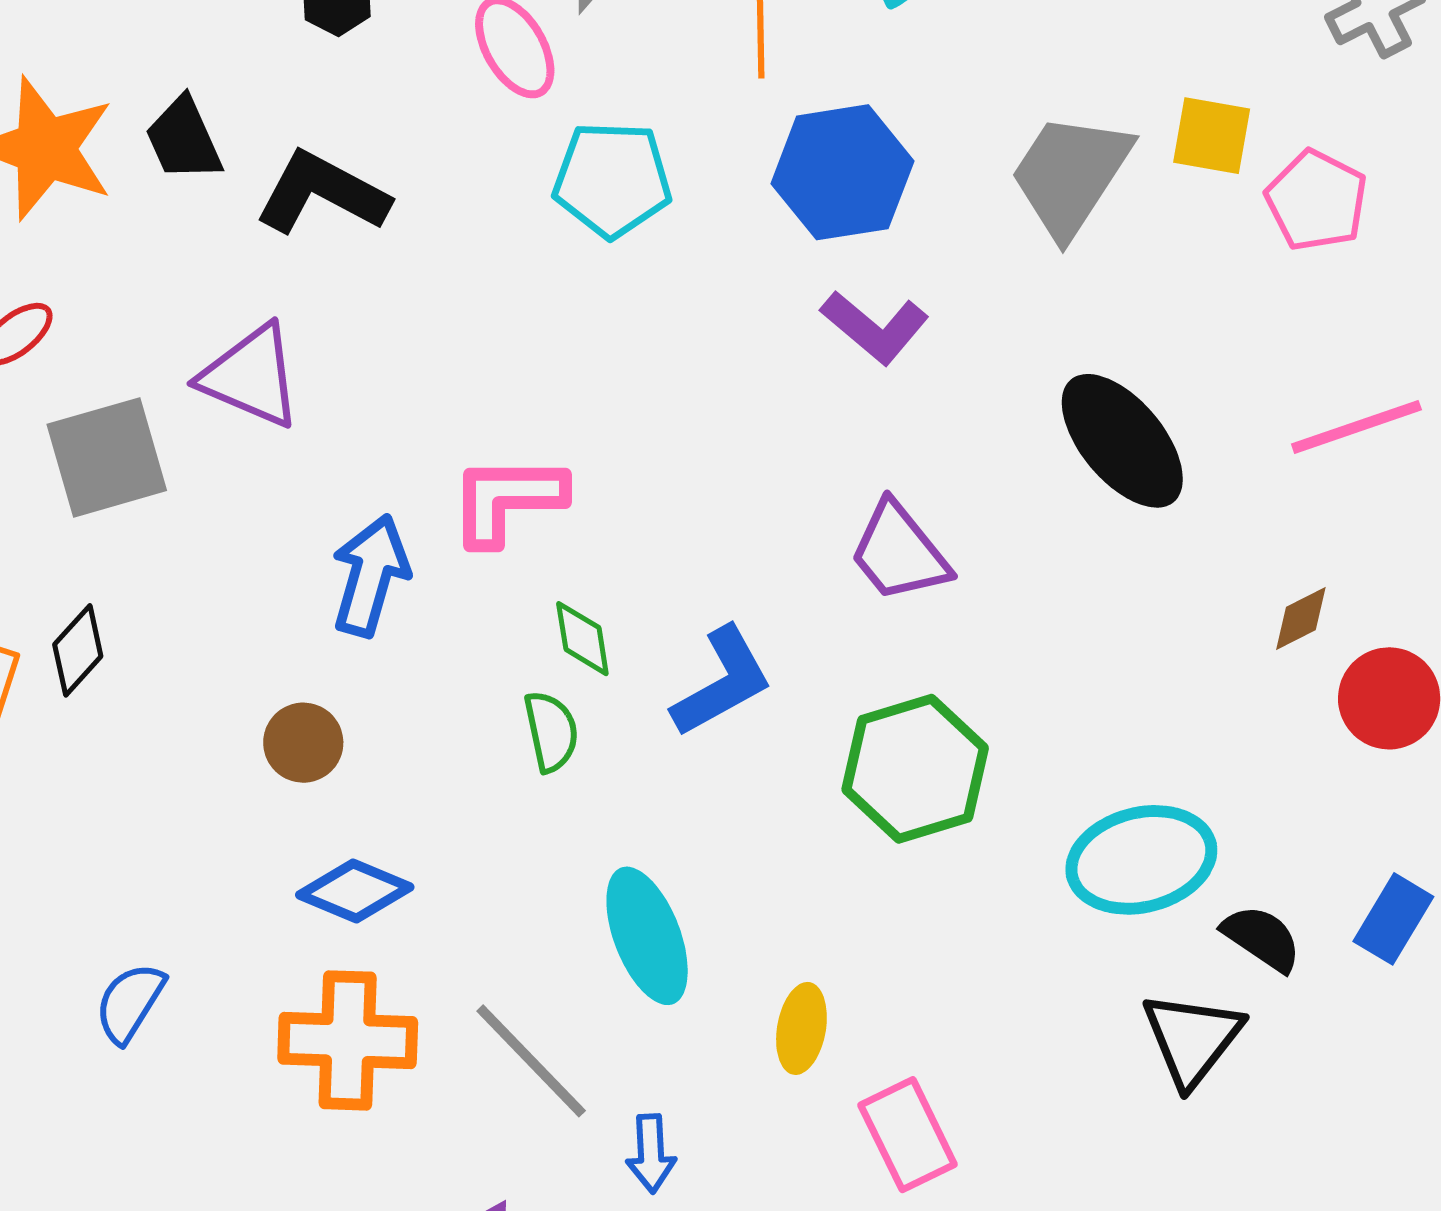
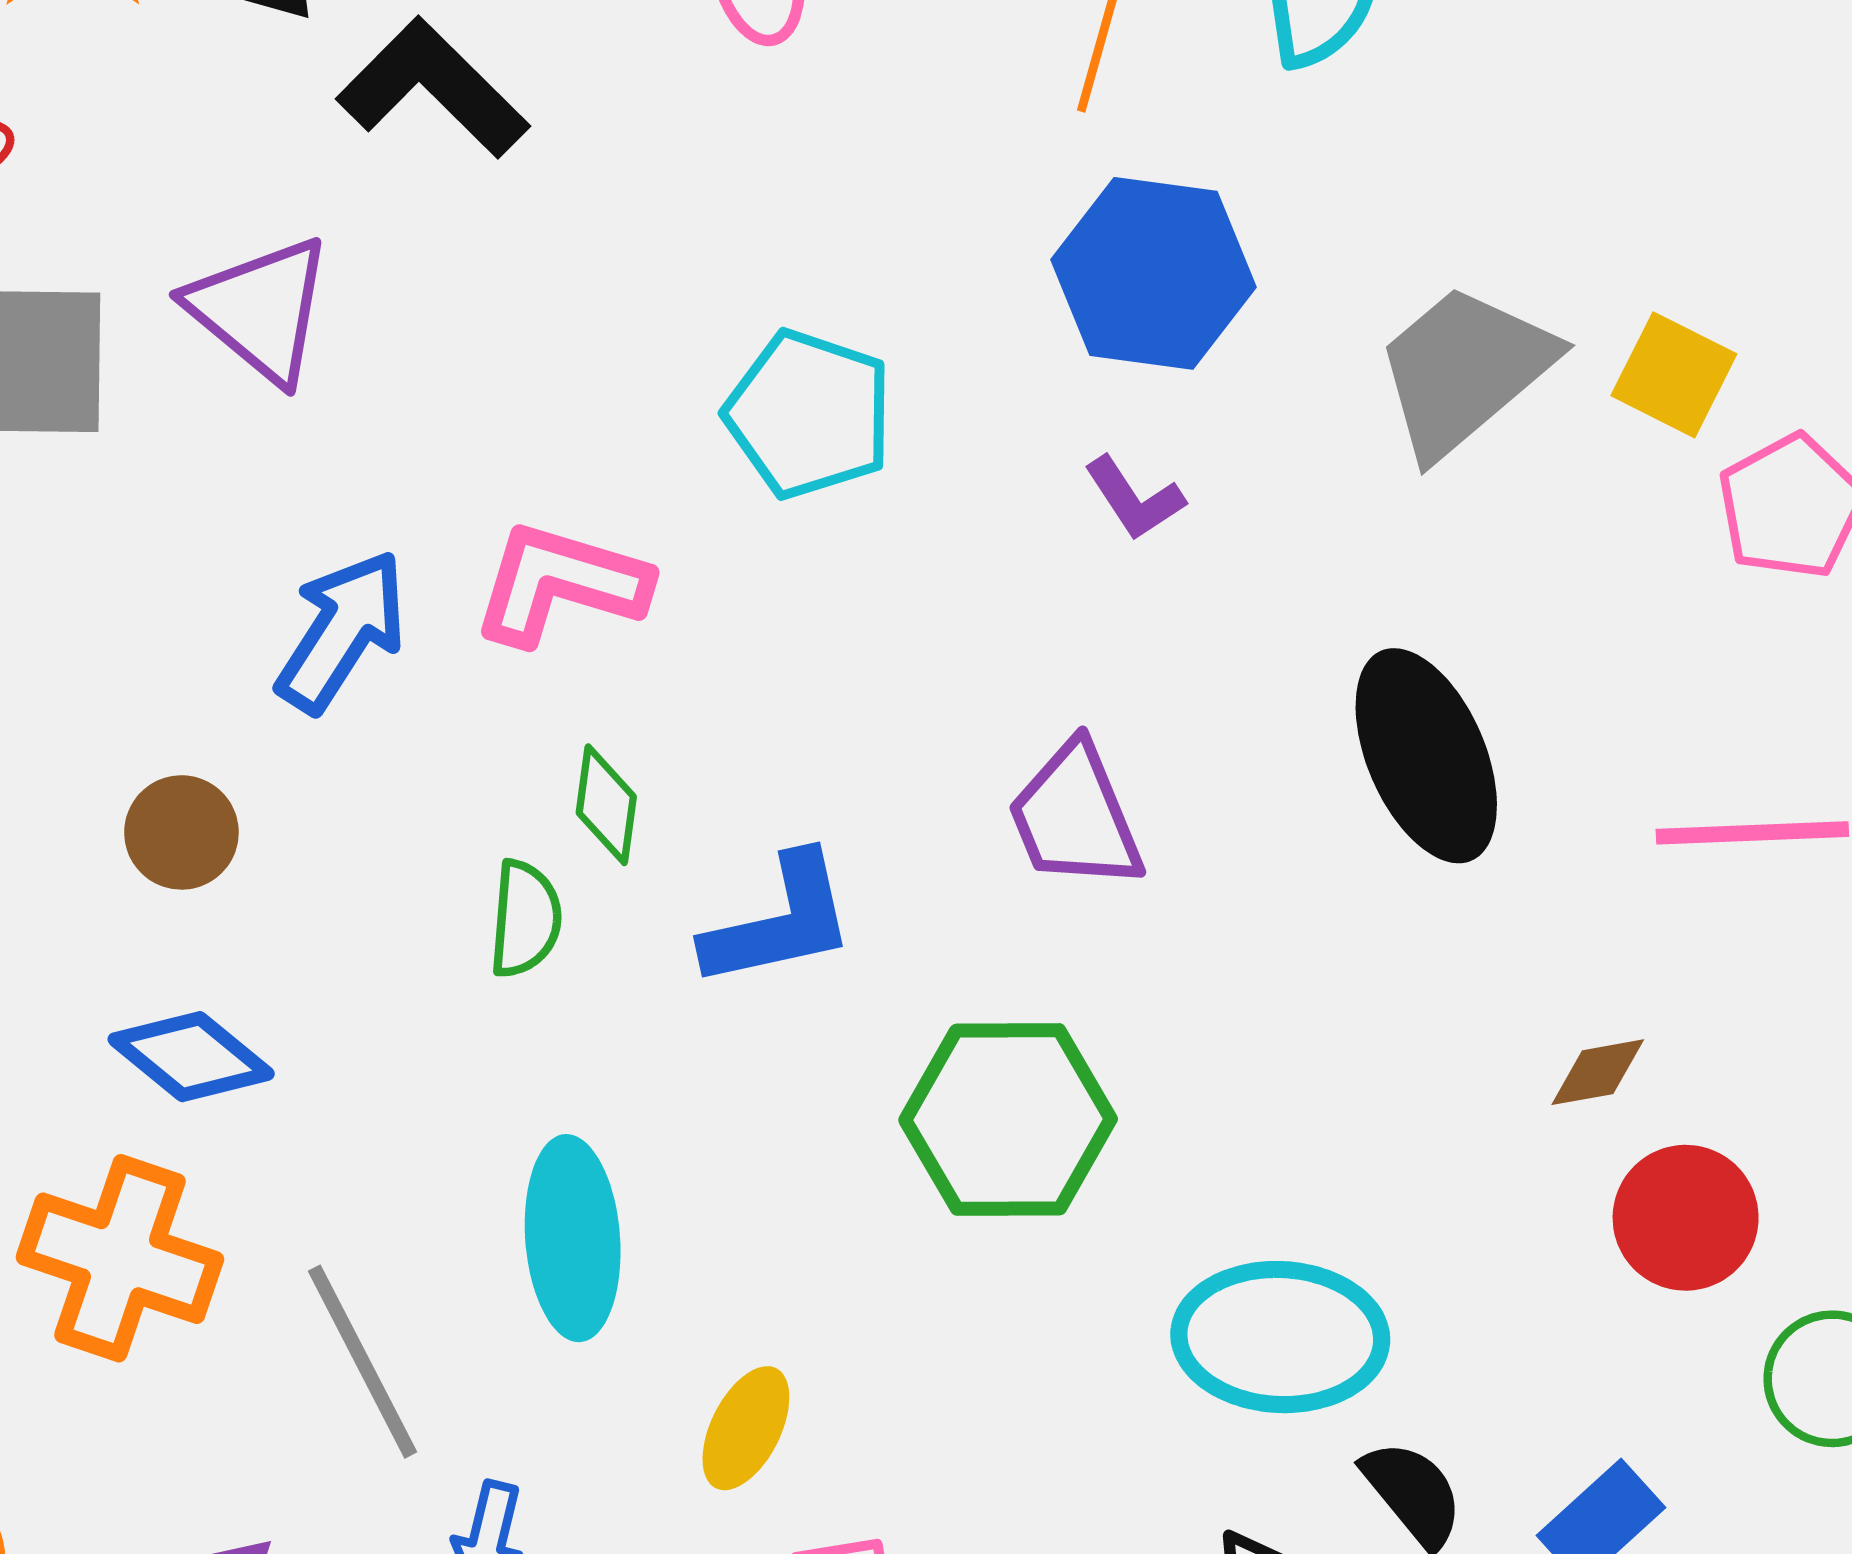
cyan pentagon: (612, 179) -> (809, 414), moved
purple L-shape: (875, 327) -> (1134, 498), size x0.7

